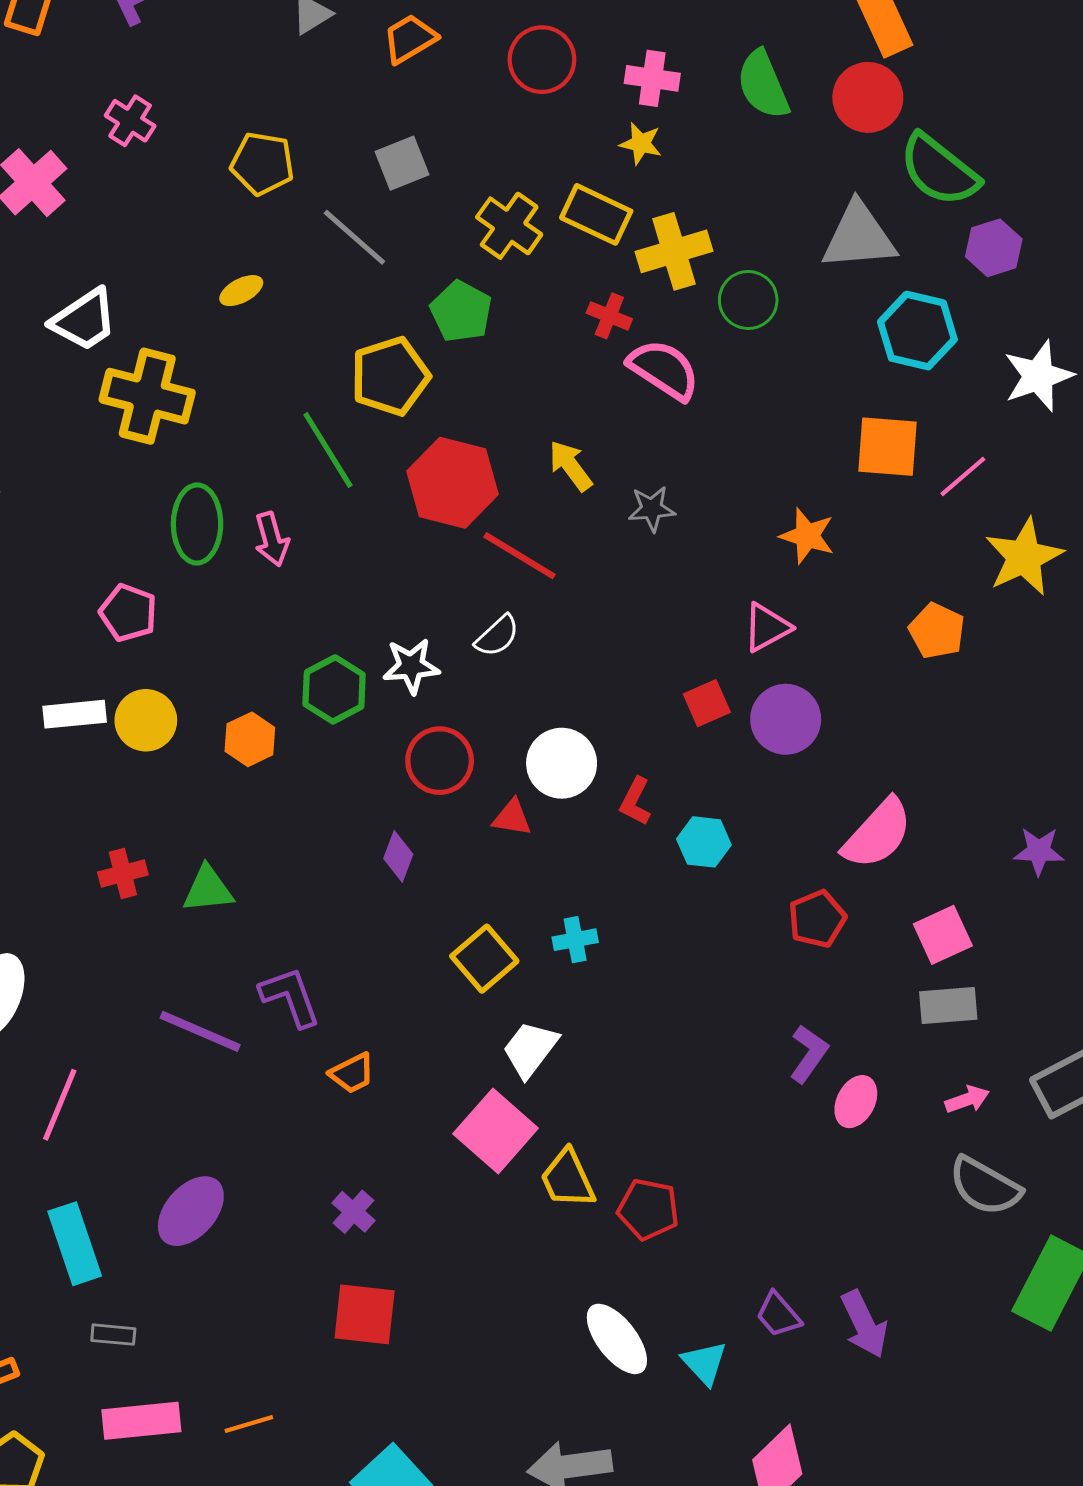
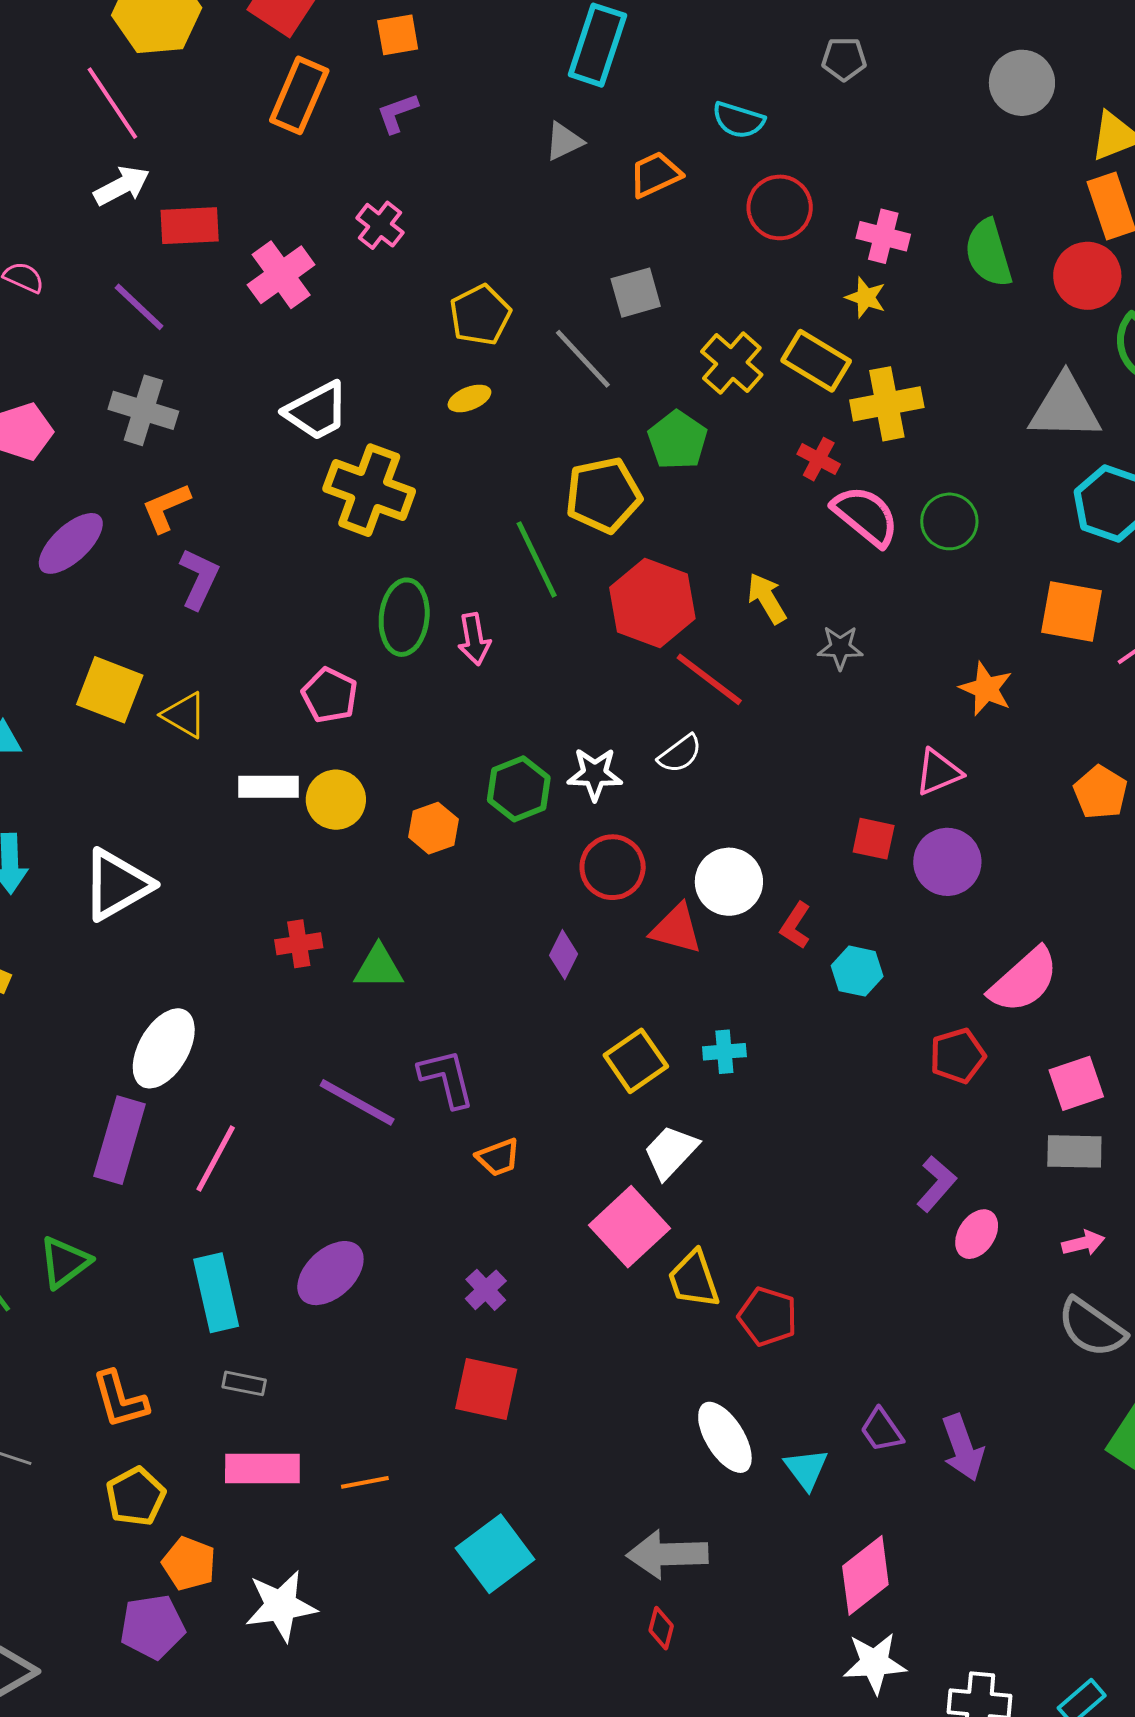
yellow pentagon: (262, 163) -> (480, 315), moved, turned 30
green circle: (748, 300) -> (949, 521), moved
red square: (707, 703) -> (874, 839), turned 30
red triangle: (512, 818) -> (676, 929), size x1.4

